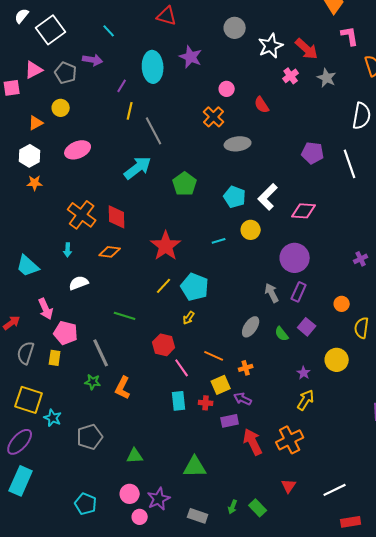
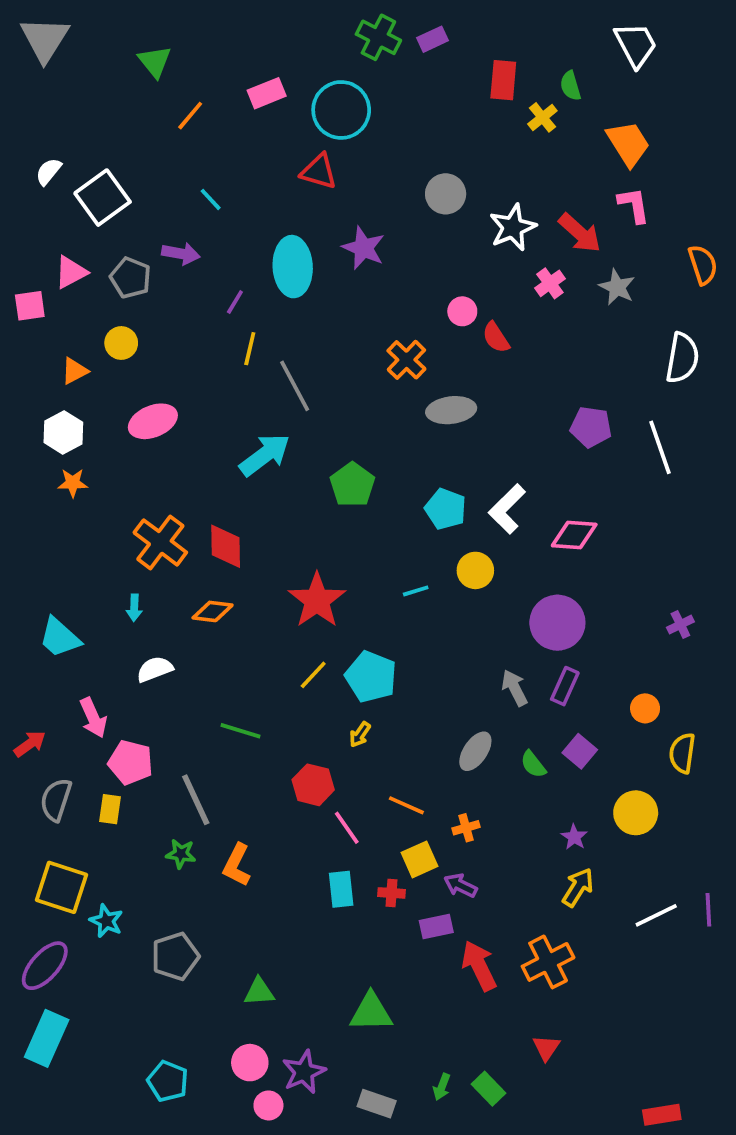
pink L-shape: (350, 36) -> (634, 205), moved
pink circle: (227, 89) -> (462, 311), moved
white line: (335, 490) -> (656, 915), moved

